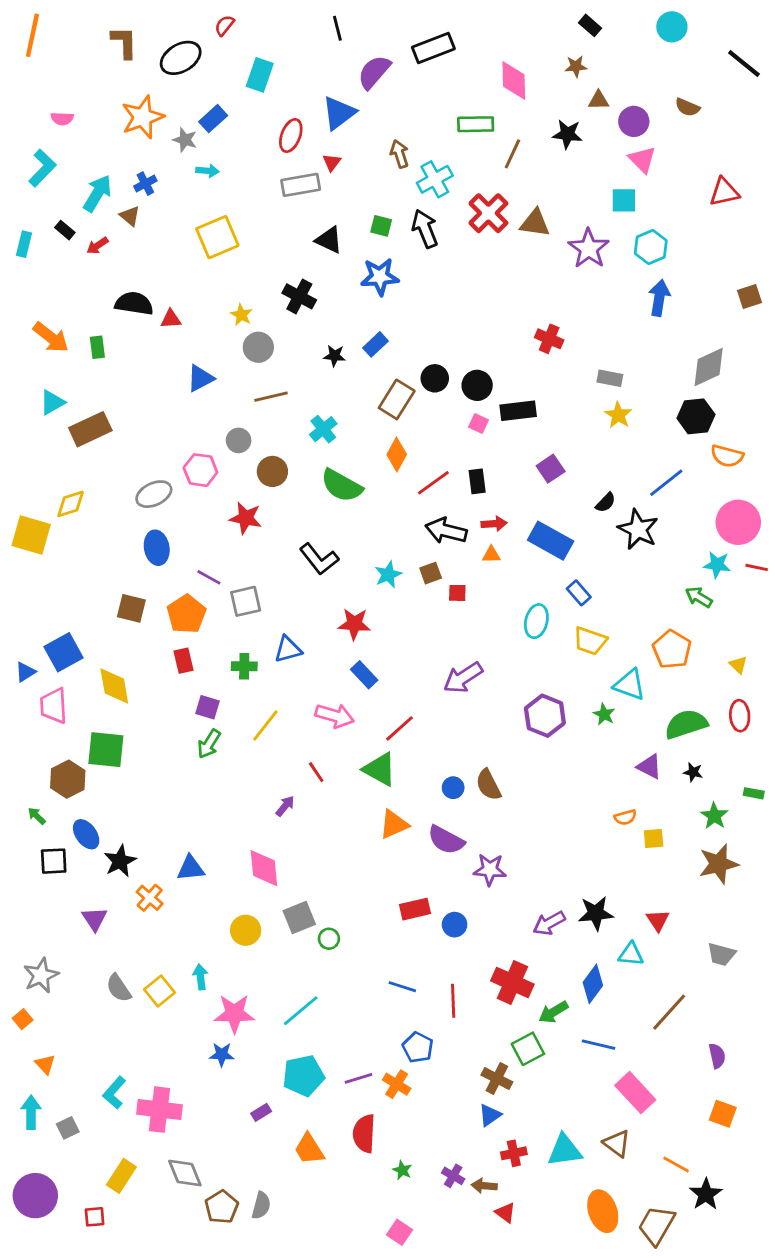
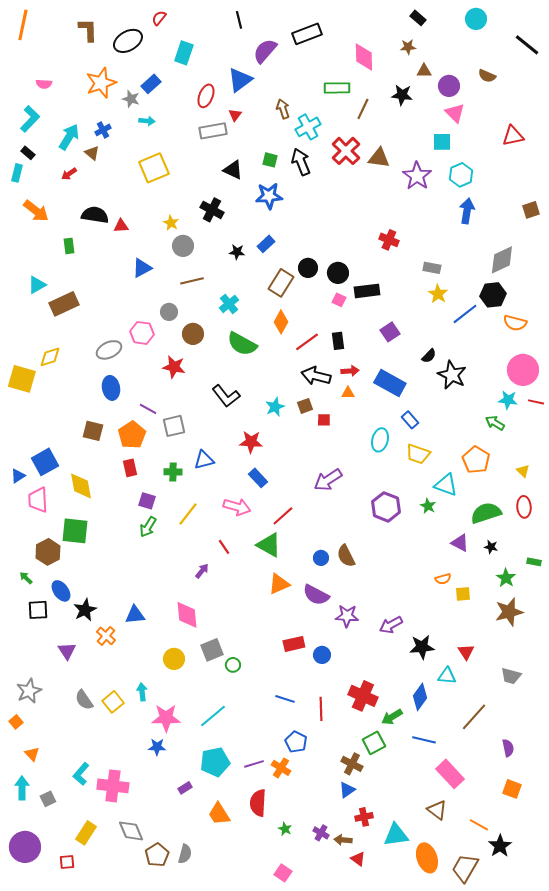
black rectangle: (65, 230) -> (28, 153), moved
orange arrow: (51, 337) -> (36, 211), moved
blue line: (666, 483) -> (465, 314), moved
purple arrow: (549, 923) -> (391, 625), moved
cyan triangle: (565, 1150) -> (396, 835), moved

